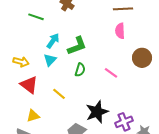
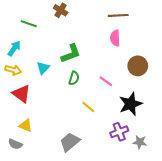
cyan arrow: (53, 41) -> (14, 48), moved
yellow line: (59, 94) -> (88, 107), moved
black star: (97, 112) -> (131, 104), moved
yellow triangle: (33, 116) -> (26, 126), turned 40

